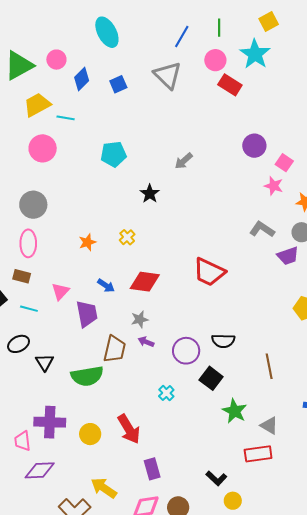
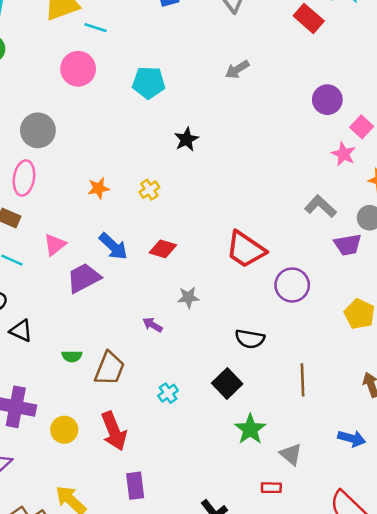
pink circle: (43, 148) -> (78, 69), moved
gray arrow: (184, 161) -> (237, 69), moved
red diamond: (145, 282) -> (163, 249), size x0.7
blue arrow: (106, 286) -> (113, 246), size x1.4
purple trapezoid: (87, 314) -> (84, 278), turned -116
gray star: (140, 319) -> (188, 297), moved
brown trapezoid: (115, 349) -> (109, 368), moved
purple circle: (186, 351) -> (292, 285), moved
black triangle: (45, 362) -> (21, 331), turned -42
green semicircle: (87, 376) -> (72, 356), size x0.5
red rectangle: (258, 454) -> (271, 488), size x0.6

